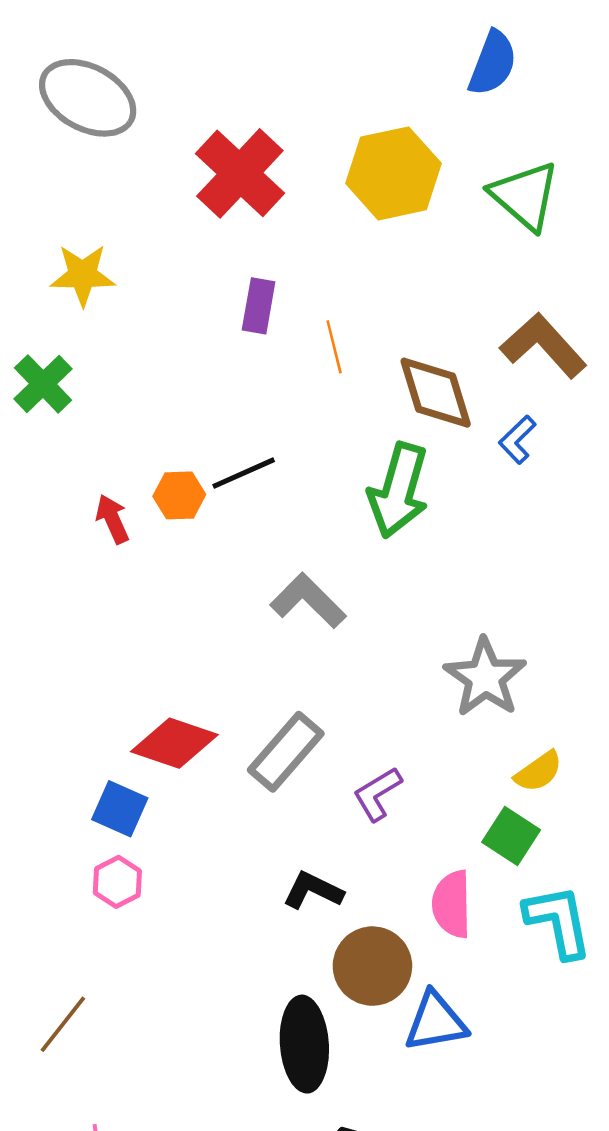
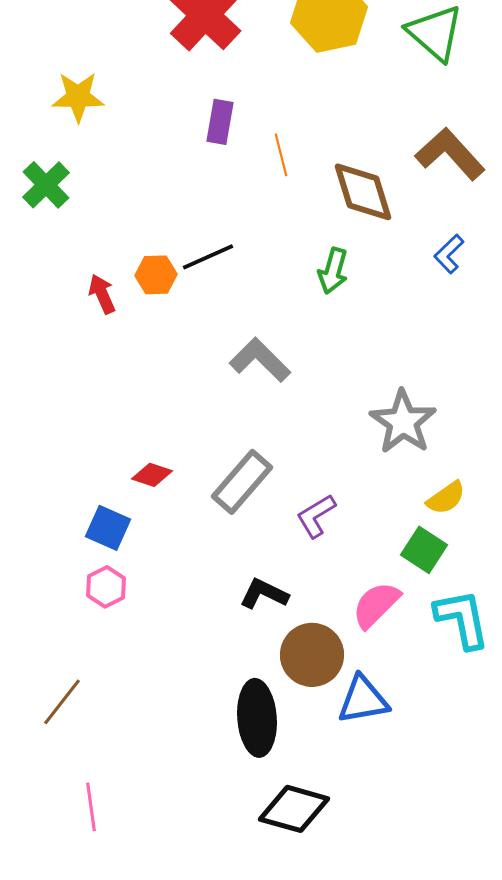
blue L-shape: (517, 440) -> (449, 254), moved
green arrow: (398, 490) -> (333, 271), size x0.6
red diamond: (174, 743) -> (152, 475), size x0.6
pink semicircle: (452, 904) -> (376, 605), turned 46

